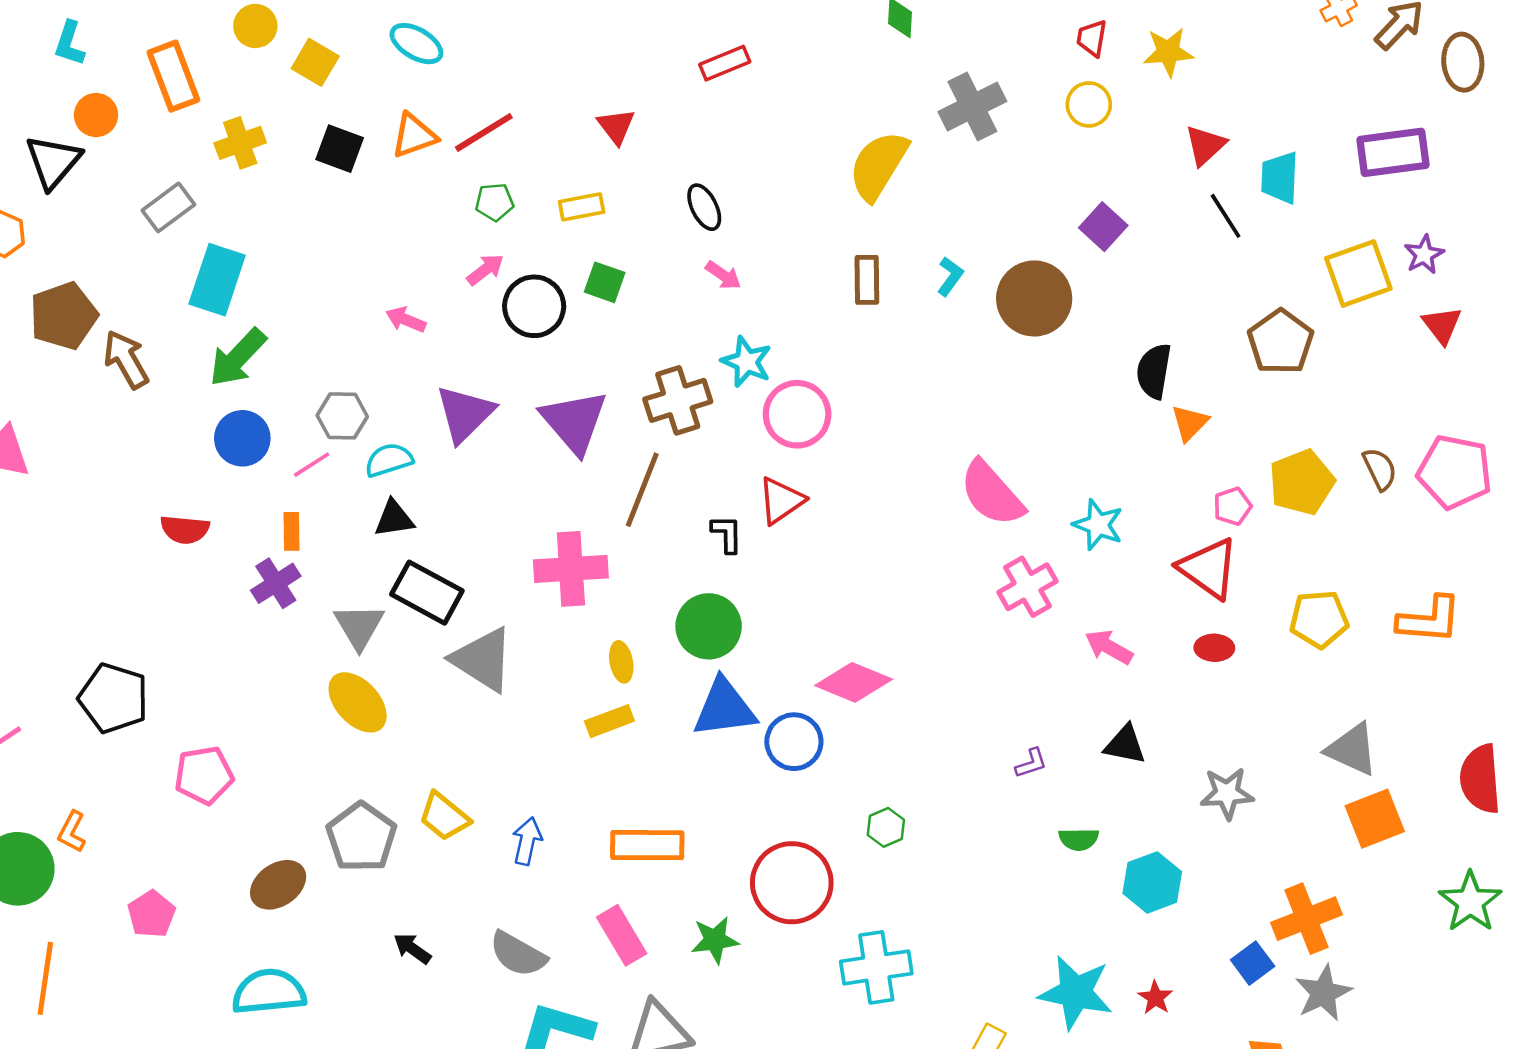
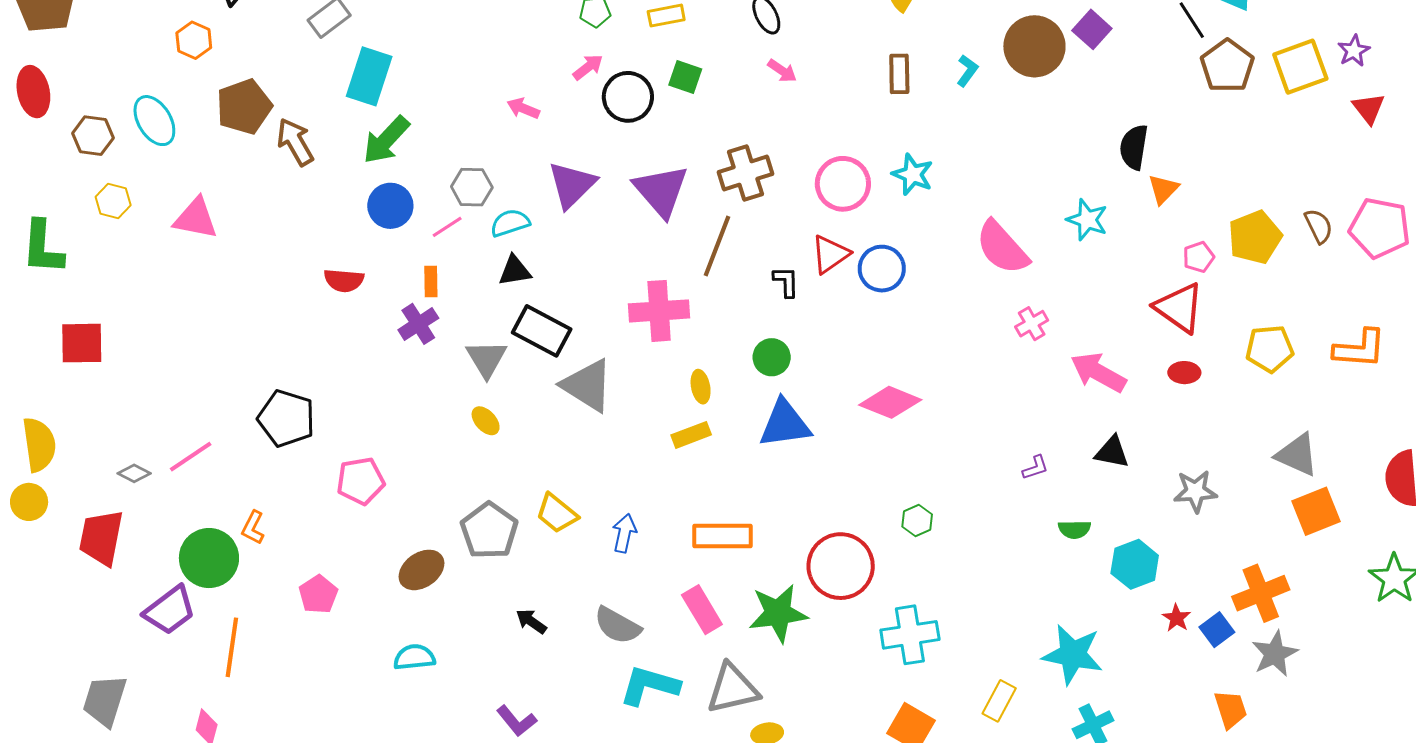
brown circle: (1034, 298) -> (1034, 46), moved
brown pentagon: (1281, 342) -> (1227, 66), moved
cyan star: (747, 362) -> (913, 174), moved
cyan star: (1098, 525) -> (1087, 220), moved
pink cross: (1027, 587) -> (1032, 324), size x0.7
green circle: (709, 626) -> (772, 357), size x0.7
pink arrow: (1109, 647) -> (1098, 372), size x1.4
yellow ellipse: (358, 702) -> (486, 421), size x0.6
blue circle: (794, 742) -> (882, 269), moved
green star: (715, 940) -> (778, 613), size x1.5
cyan semicircle: (269, 992) -> (414, 657), size x0.7
red star: (1155, 998) -> (1176, 618), moved

